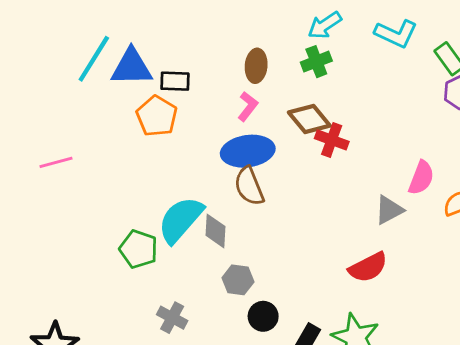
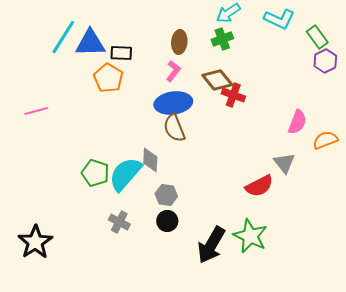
gray triangle: (389, 210) -> (284, 163), moved, turned -40
cyan semicircle: (181, 220) -> (125, 174), moved
black circle: (263, 316) -> (167, 221), moved

